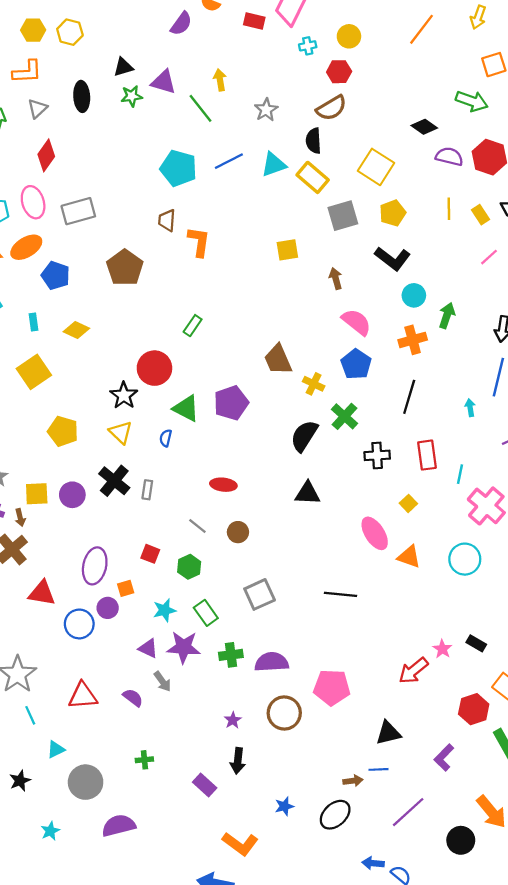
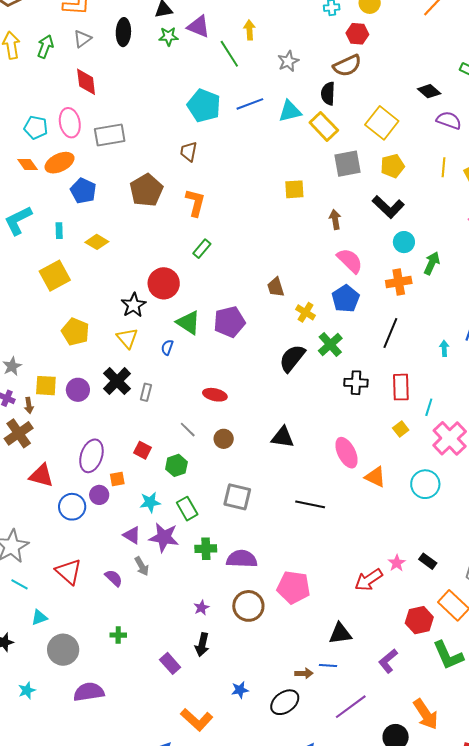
red diamond: (46, 155) -> (86, 82), turned -48
orange L-shape: (199, 242) -> (195, 203), moved
brown trapezoid: (278, 360) -> (276, 287), size x0.7
black triangle: (307, 493) -> (283, 437), moved
yellow square: (408, 503) -> (401, 429), moved
gray square: (260, 594) -> (237, 497), turned 32
red triangle: (83, 696) -> (69, 572), turned 40
cyan line: (30, 715) -> (20, 584), turned -42

